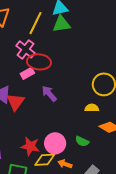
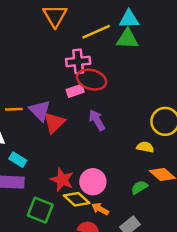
yellow line: (35, 23) -> (96, 32), turned 30
pink cross: (25, 49) -> (78, 61), turned 36
green semicircle: (82, 141) -> (139, 187), moved, turned 112
yellow diamond: (45, 160) -> (77, 199), turned 35

